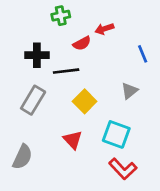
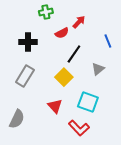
red arrow: (104, 29) -> (79, 22), turned 152
black line: (66, 71) -> (74, 54), moved, turned -48
red L-shape: (123, 169) -> (79, 128), moved

